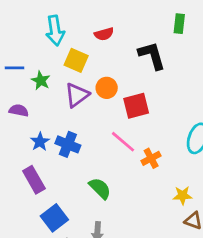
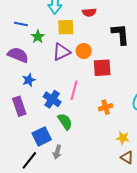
yellow square: (76, 60) -> (66, 27), turned -36
purple semicircle: (19, 110) -> (18, 55), size x1.5
pink line: (123, 142) -> (74, 90), moved, turned 54
blue cross: (68, 144) -> (52, 99), moved
blue square: (54, 218) -> (42, 136), moved

